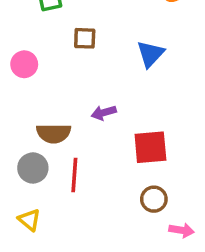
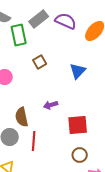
brown square: (85, 38) -> (40, 62), turned -32
brown semicircle: (54, 133) -> (22, 117), turned 78

